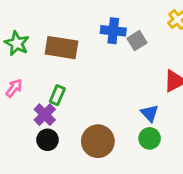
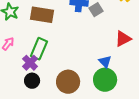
green rectangle: (57, 95) -> (39, 49), size x1.5
green circle: (150, 138) -> (105, 80), size x1.5

